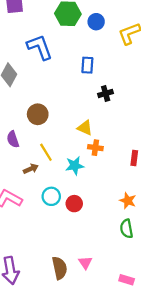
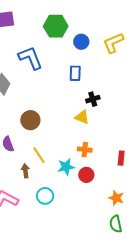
blue circle: (96, 22) -> (81, 42), moved
yellow triangle: (85, 128) -> (82, 117), moved
brown arrow: (31, 169) -> (25, 171), turned -72
red circle: (74, 204) -> (86, 175), moved

